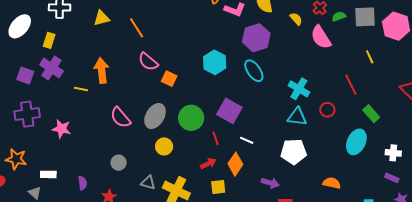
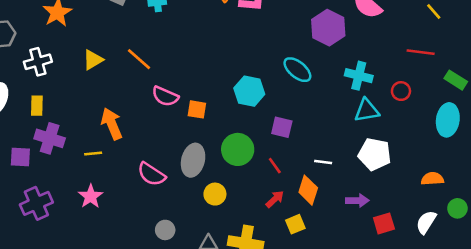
purple hexagon: (256, 38) -> (328, 28), moved
cyan hexagon: (215, 62) -> (249, 91), moved
red line: (351, 85) -> (421, 52), turned -40
purple square: (229, 111) -> (282, 127), size x0.7
pink star: (62, 129) -> (91, 196), moved, turned -30
white line: (247, 140) -> (323, 162), moved
white pentagon: (294, 152) -> (375, 154), turned 30

